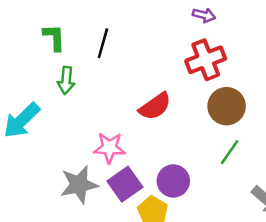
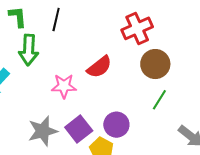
green arrow: (66, 80) -> (29, 50), size x1.4
pink star: (109, 148) -> (64, 86), moved

